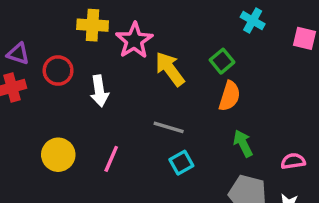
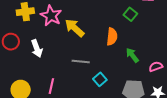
green square: (222, 61) -> (130, 14), moved
green arrow: (243, 143) -> (132, 55), moved
cyan square: (181, 163) -> (100, 79), moved

